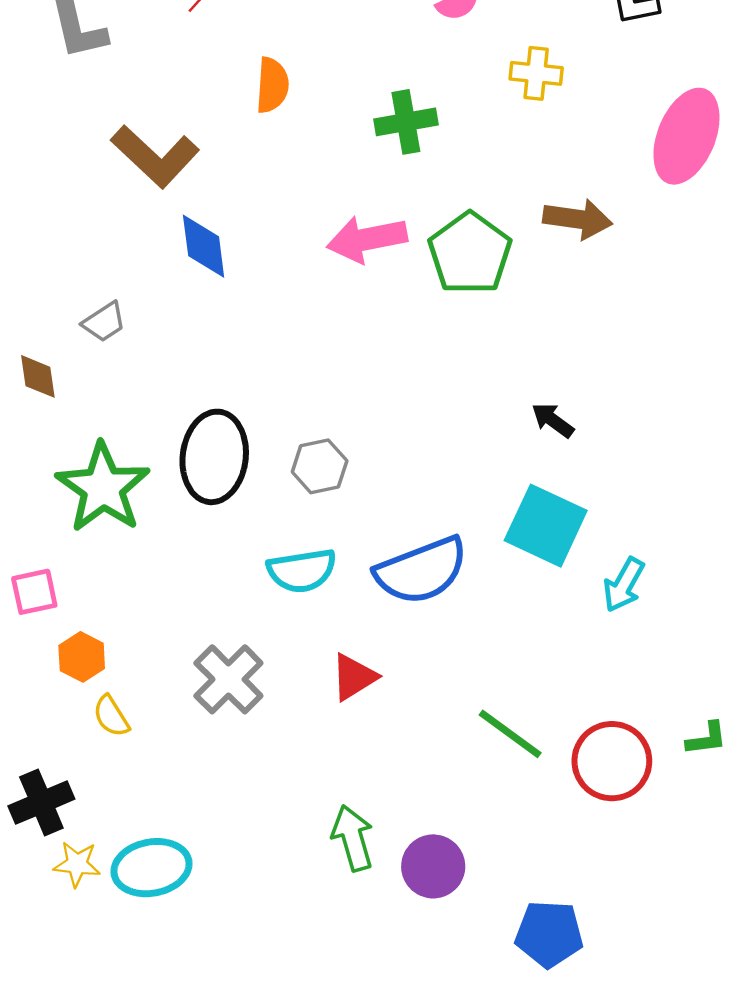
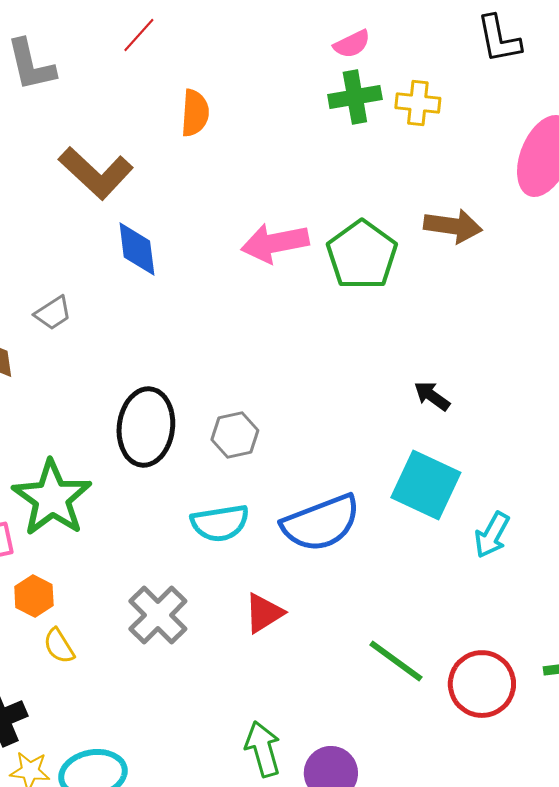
green cross: (406, 122) -> (355, 97), moved
green star: (103, 488) -> (52, 498), moved

